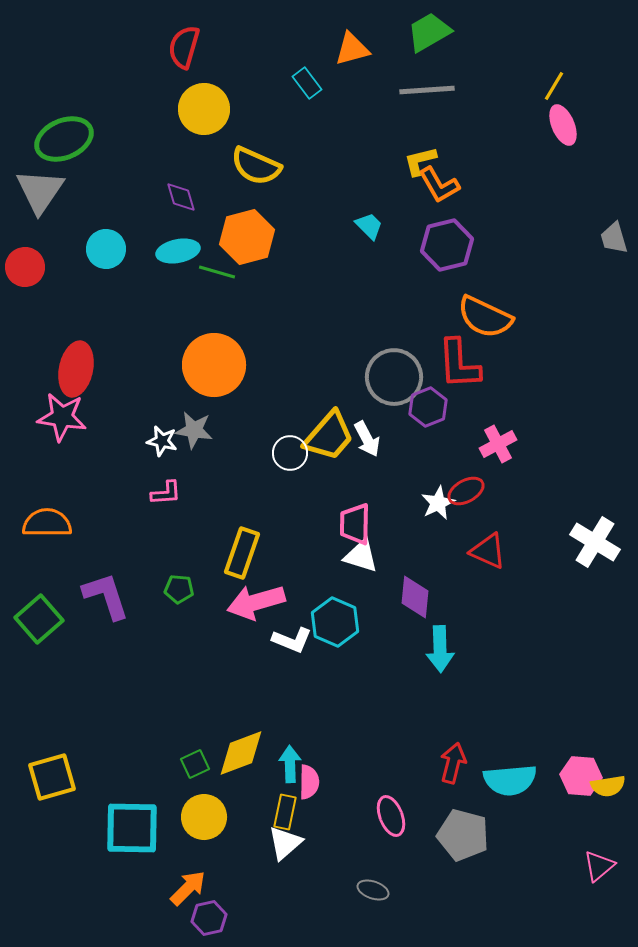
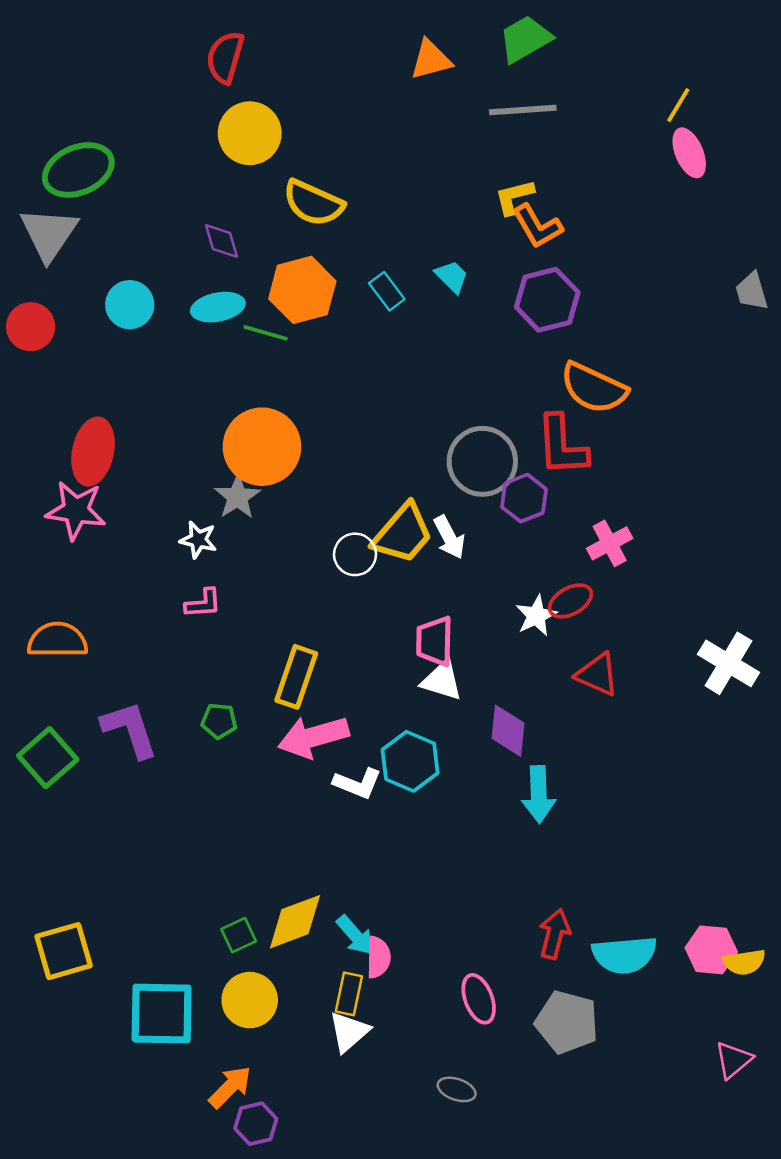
cyan rectangle: (307, 83) -> (387, 291), moved
gray star: (194, 430) -> (237, 497), moved, turned 30
cyan arrow: (290, 764) -> (355, 935), turned 141

